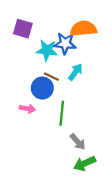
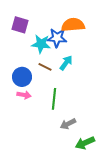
blue circle: (42, 88) -> (22, 77), moved
gray arrow: (78, 142) -> (68, 124), turned 105
green arrow: (85, 163) -> (85, 143), moved

